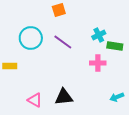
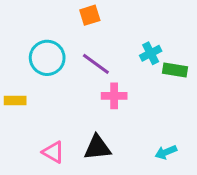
pink cross: (98, 63) -> (114, 96), moved
cyan arrow: (117, 97) -> (166, 152), moved

